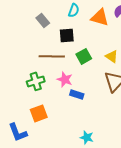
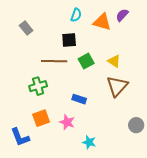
gray rectangle: (43, 20) -> (26, 28), moved
pink star: (65, 79) -> (67, 122), moved

